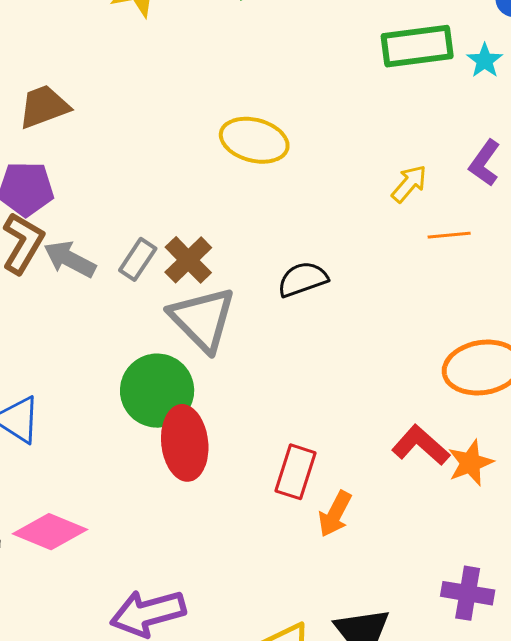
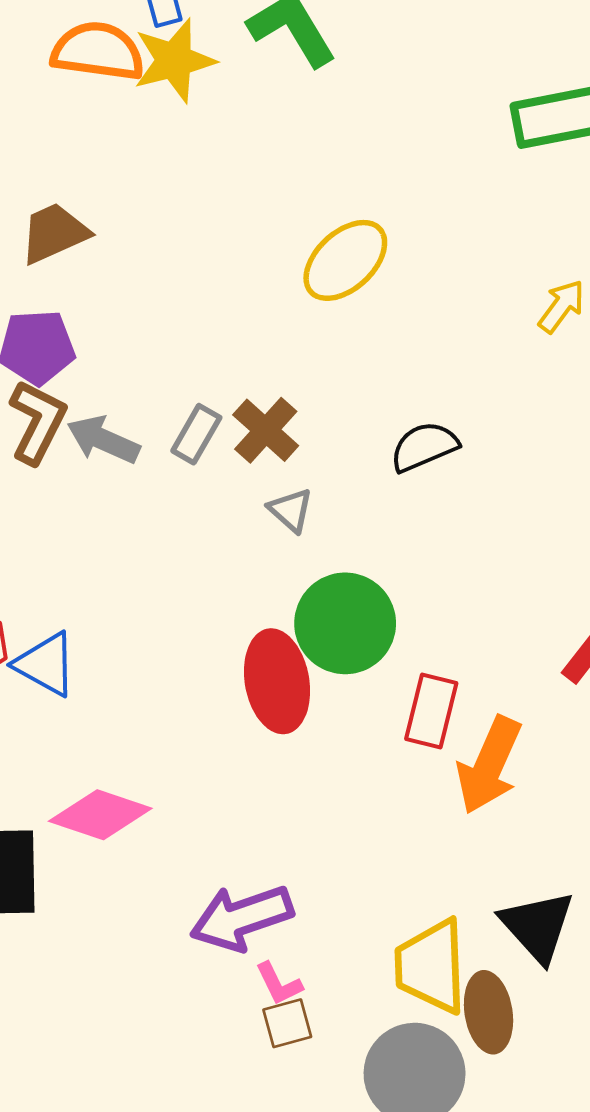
yellow ellipse: (254, 140) -> (345, 260), turned -54
gray triangle: (203, 319) -> (291, 510), size x0.5
green circle: (157, 391) -> (345, 623), moved
orange arrow: (335, 514) -> (489, 765), size x1.5

